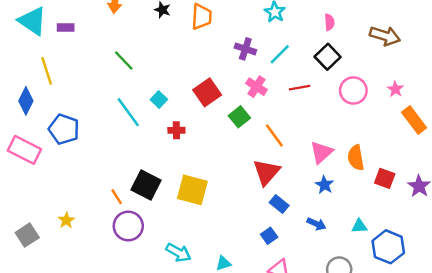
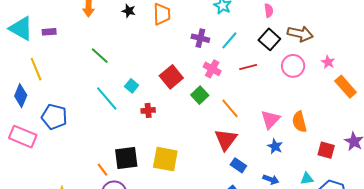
brown arrow: (385, 36) -> (300, 34), moved
red square: (385, 178) -> (326, 150), moved
black square: (146, 185) -> (126, 158), turned -30

